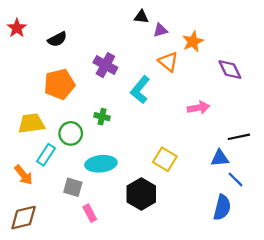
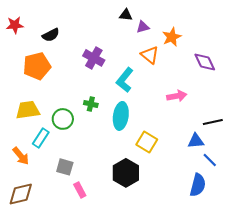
red star: (17, 28) -> (15, 25), turned 30
orange pentagon: (59, 84) -> (37, 66), moved
cyan ellipse: (101, 164) -> (121, 116), moved, turned -76

